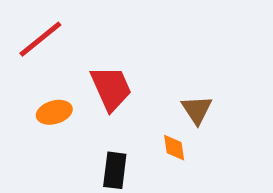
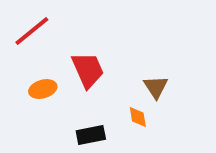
black rectangle: (115, 170) -> (91, 135), turned 72

